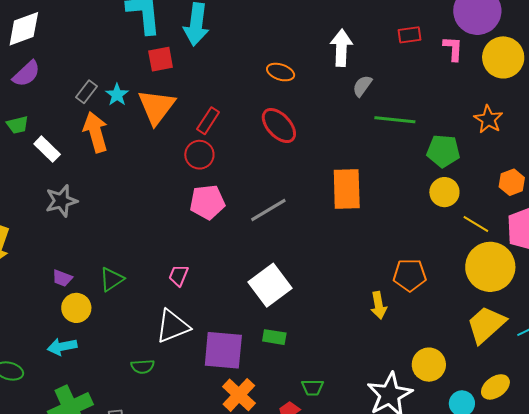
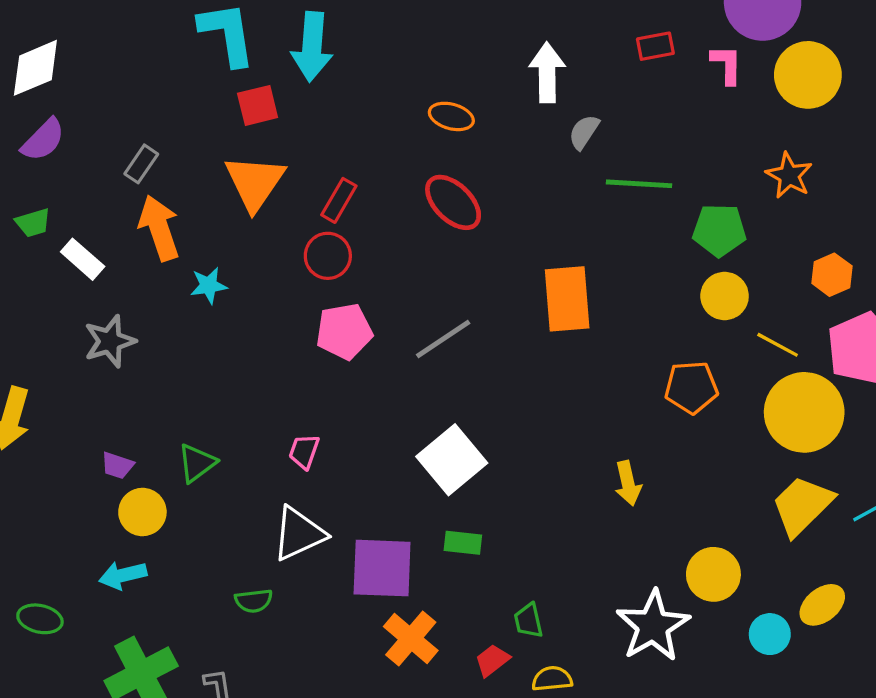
cyan star: (117, 95) -> (209, 285), moved, turned 30
orange pentagon: (410, 275) -> (691, 387), moved
green trapezoid: (313, 387) -> (528, 621), turned 80

